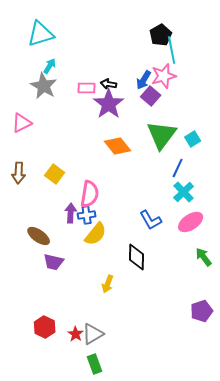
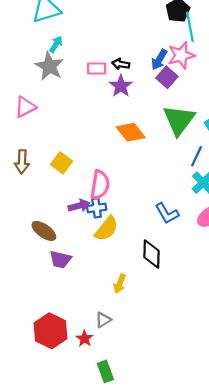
purple star: (109, 104) -> (121, 86), size x0.7
purple arrow: (71, 213) -> (79, 206), turned 72
red hexagon: (45, 327) -> (50, 331), size x1.4
gray triangle: (93, 334) -> (103, 320), moved, size x0.7

